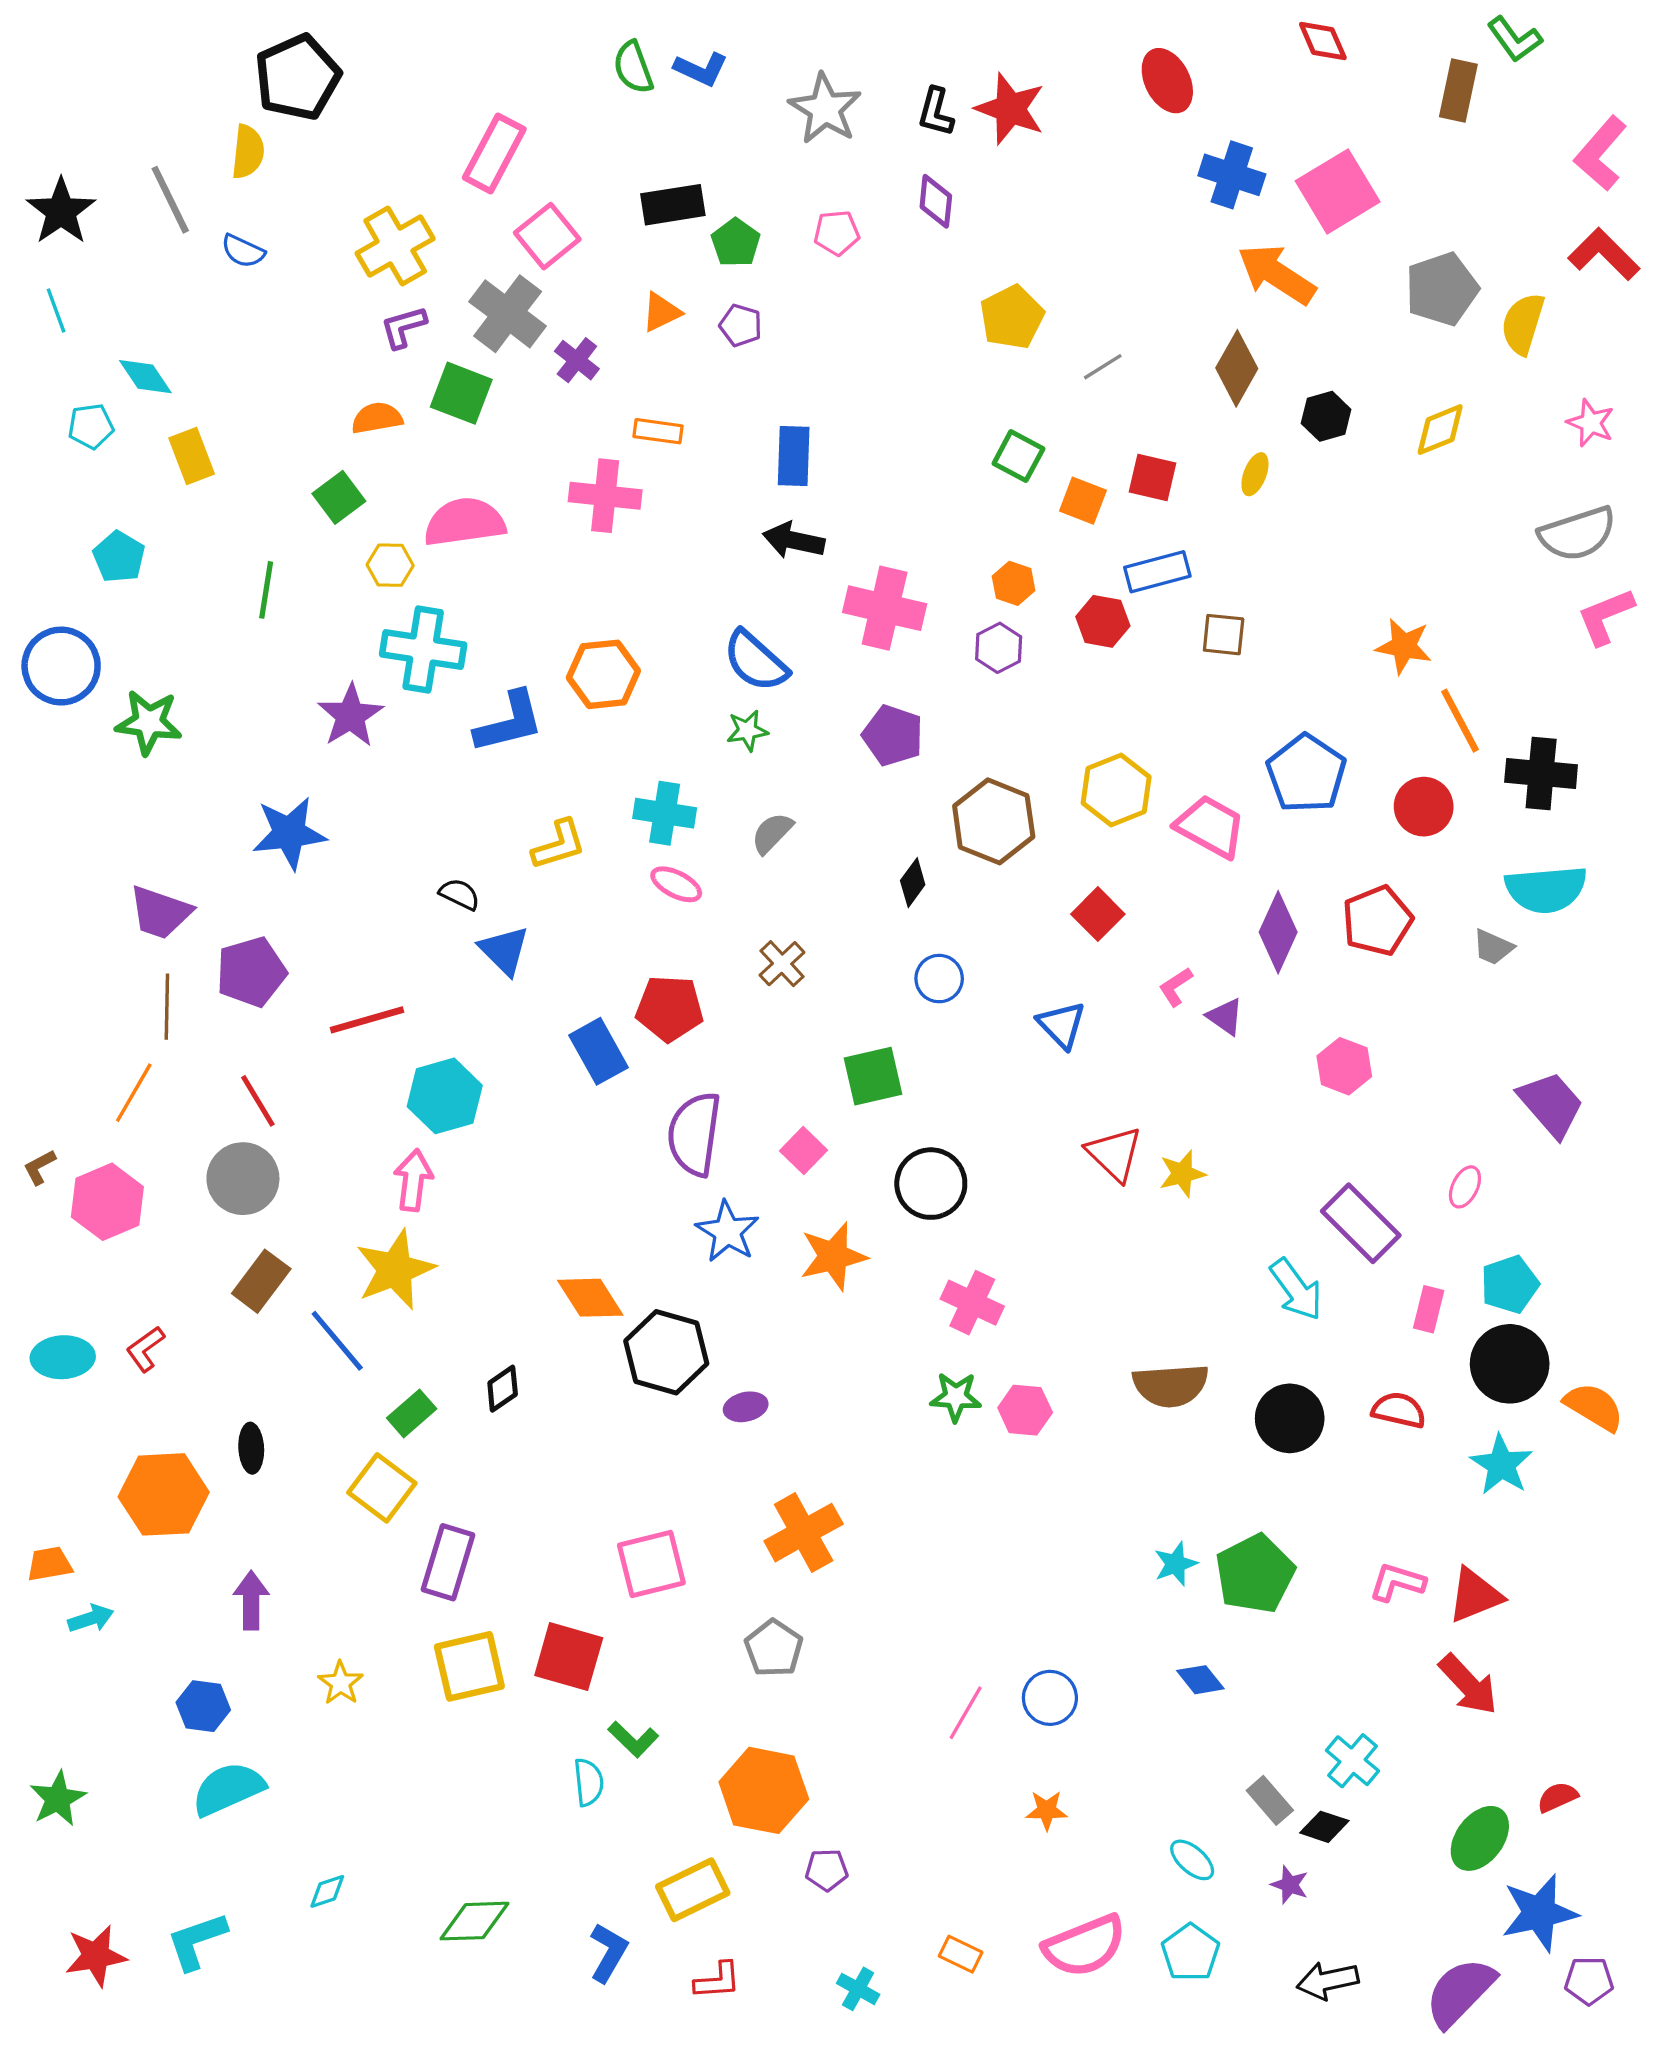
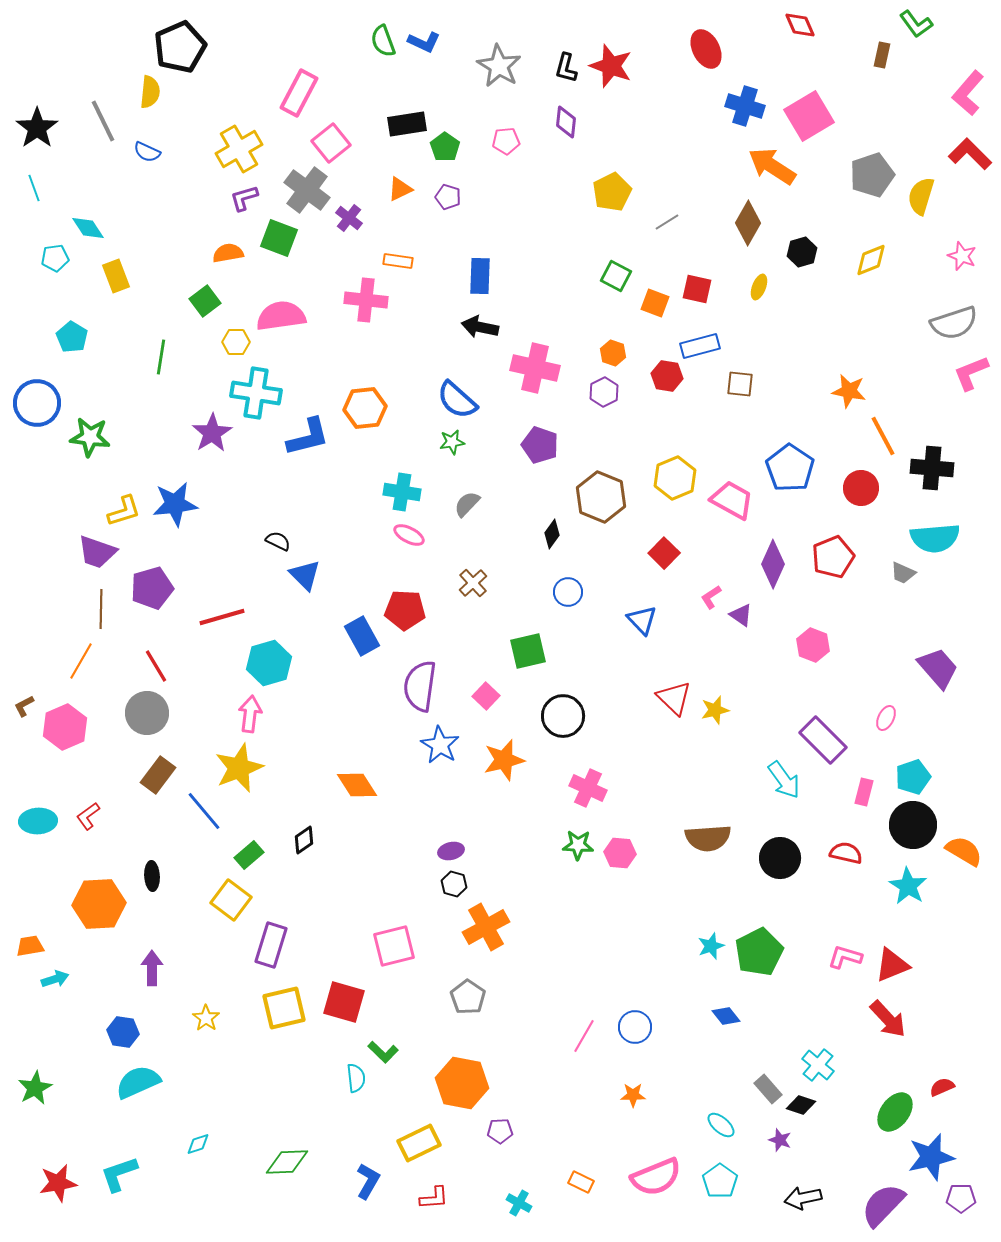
brown rectangle: (1458, 91) -> (882, 55), size x0.7
yellow L-shape: (559, 845) -> (124, 511), moved
black hexagon: (666, 1352) -> (454, 884), moved, size x0.5

